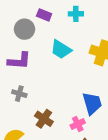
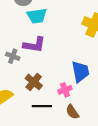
cyan trapezoid: (61, 49) -> (37, 16), moved, turned -45
purple L-shape: (19, 61) -> (34, 45), moved

